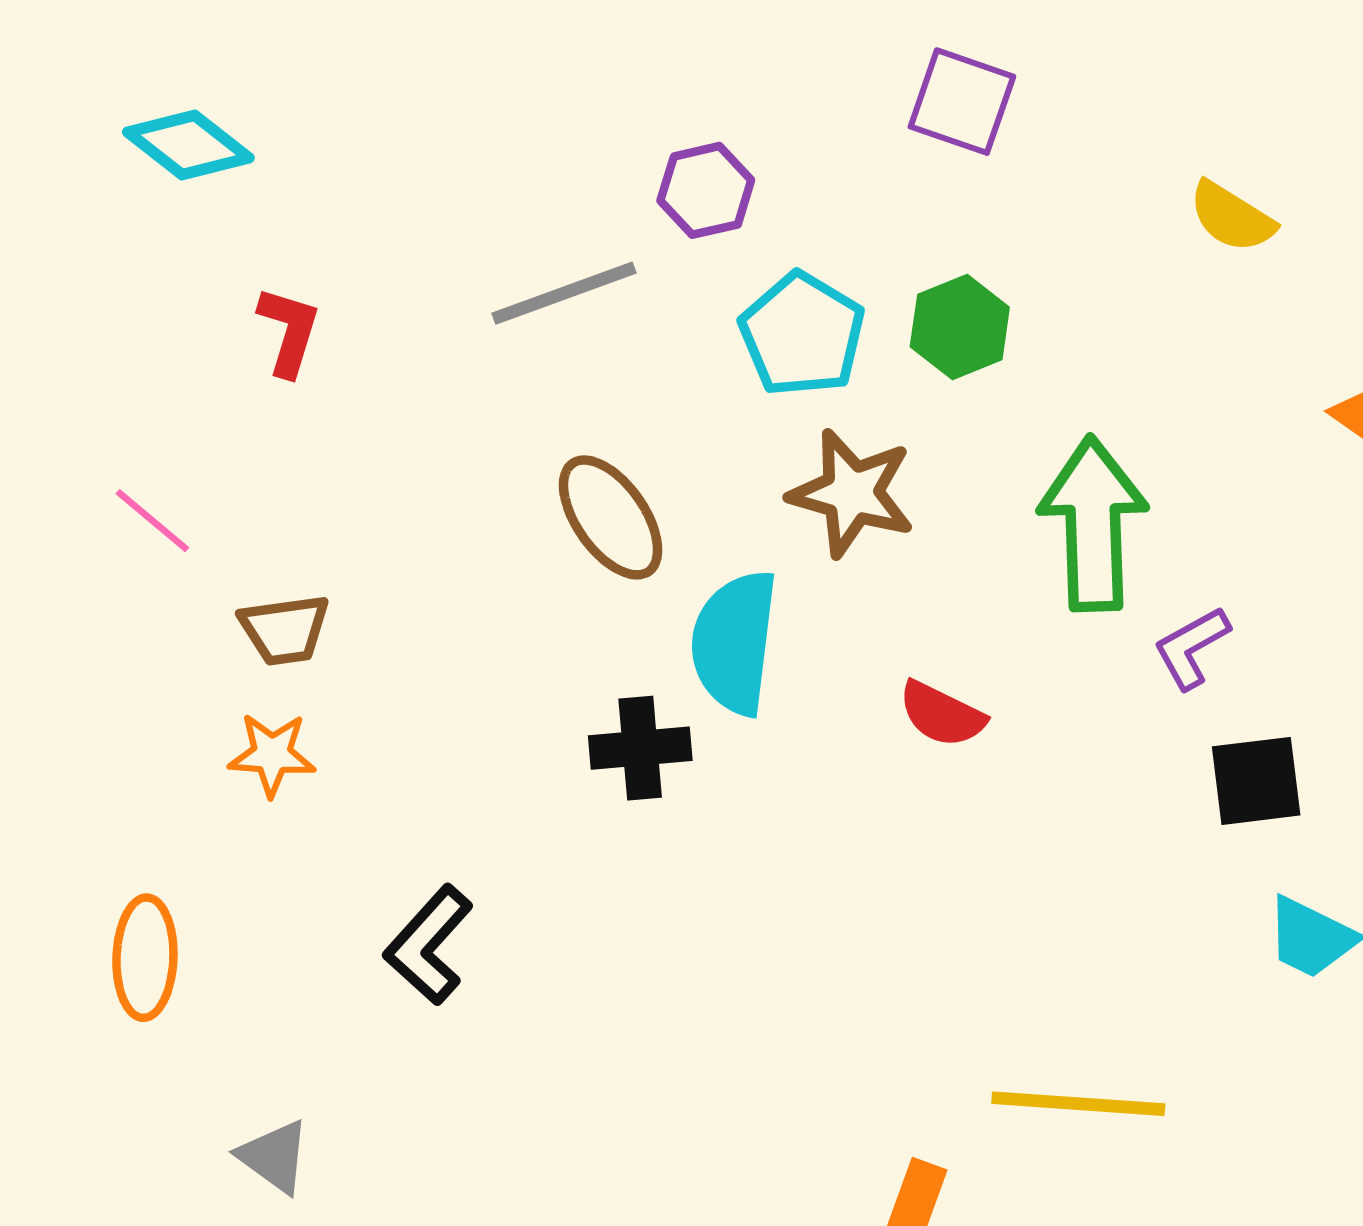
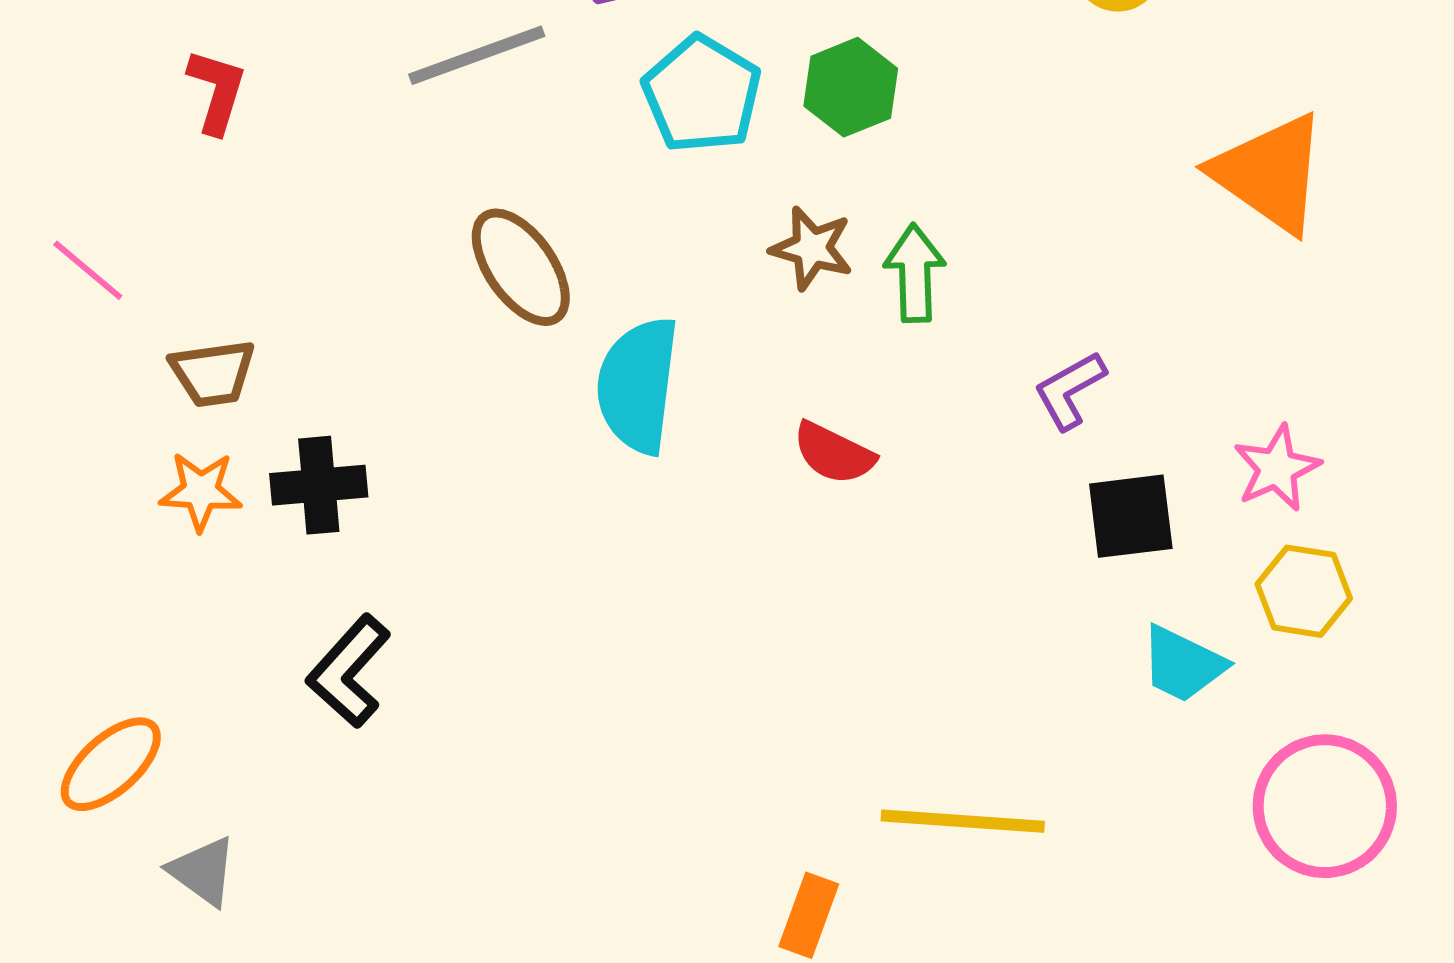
brown star: (852, 493) -> (812, 248), moved, size x0.7
green arrow: (1093, 524) -> (915, 273), moved, size x0.6
black cross: (640, 748) -> (319, 485), moved
orange ellipse: (145, 958) -> (111, 764), moved, turned 46

